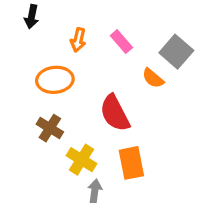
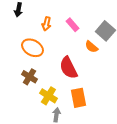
orange ellipse: (55, 80) -> (32, 48), turned 35

